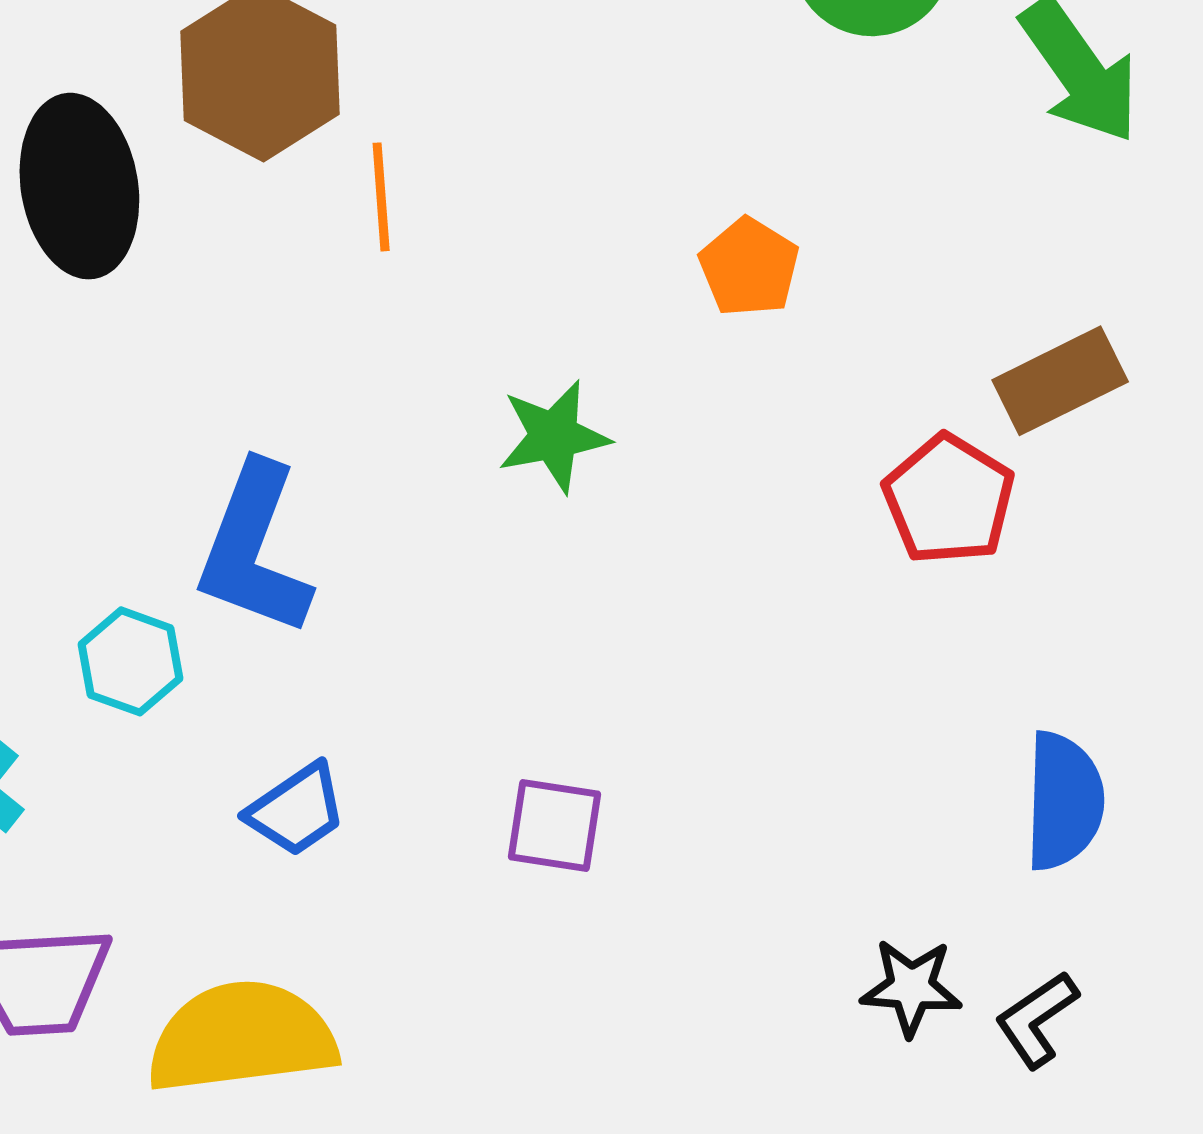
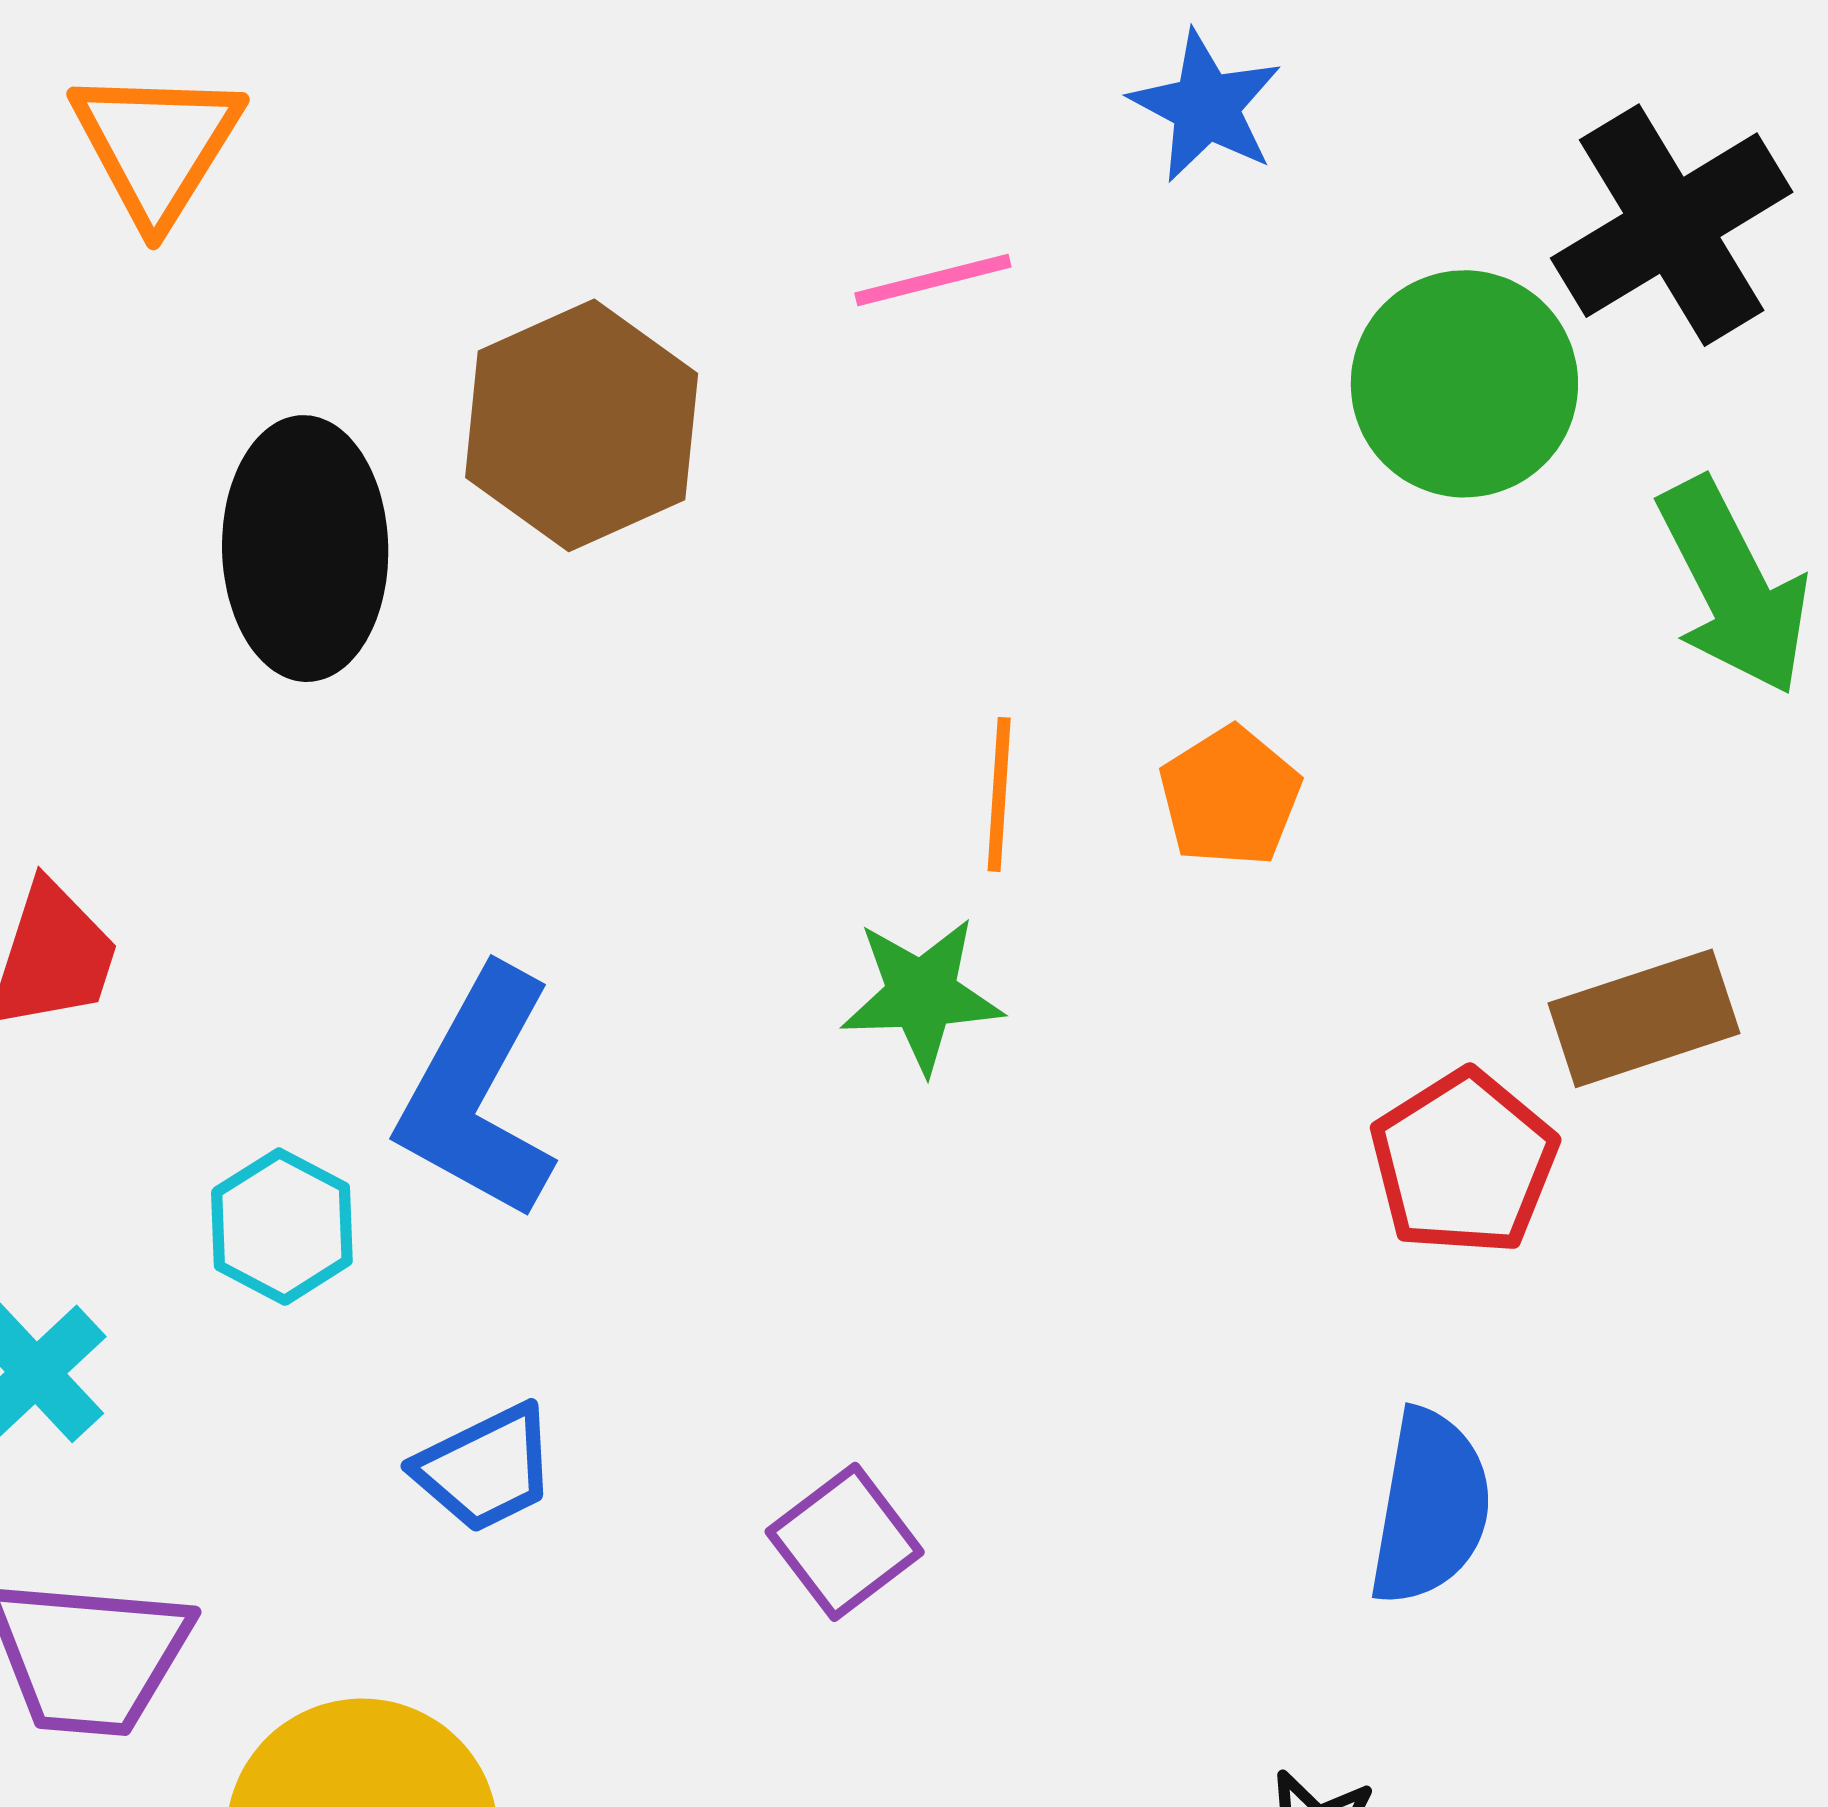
orange line: (381, 197) -> (999, 794), moved
blue semicircle: (1064, 801) -> (1430, 1507), moved
purple square: (554, 826) -> (845, 1542), turned 36

